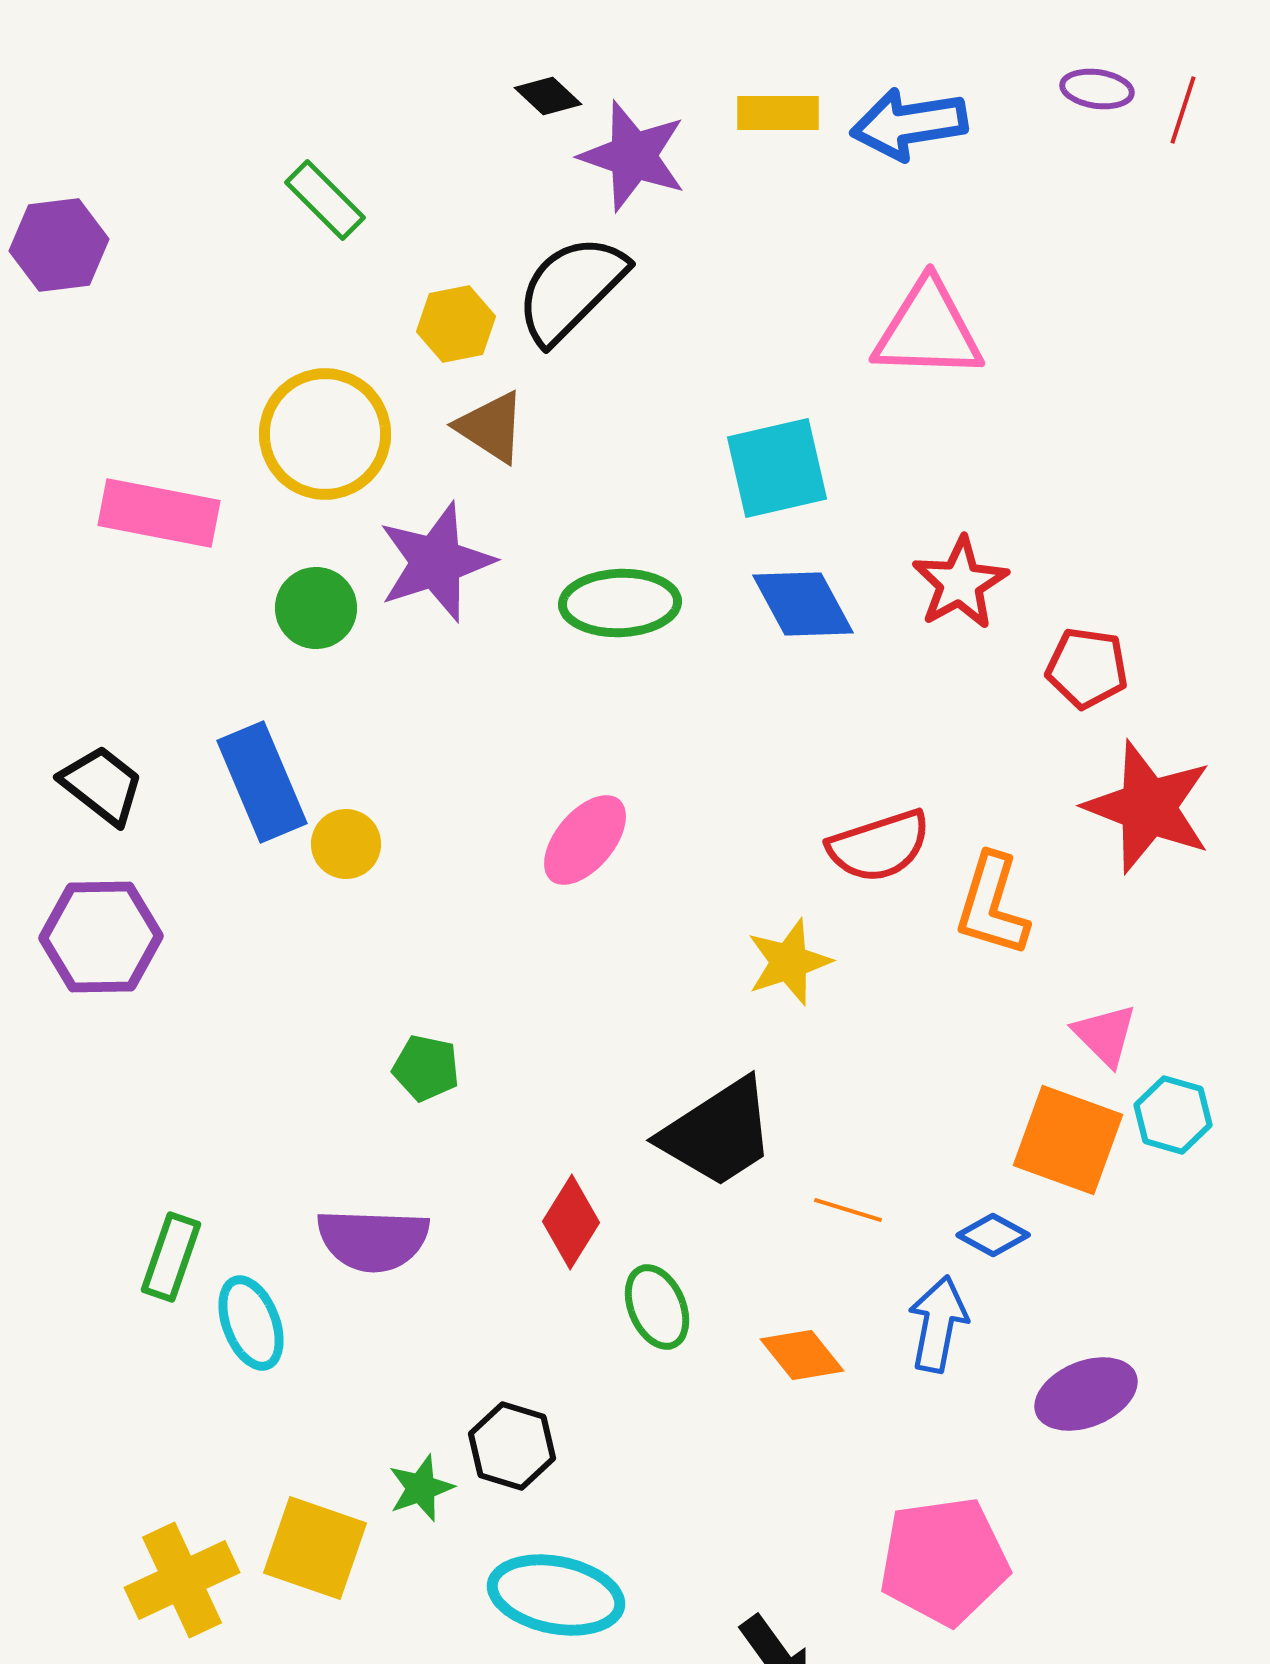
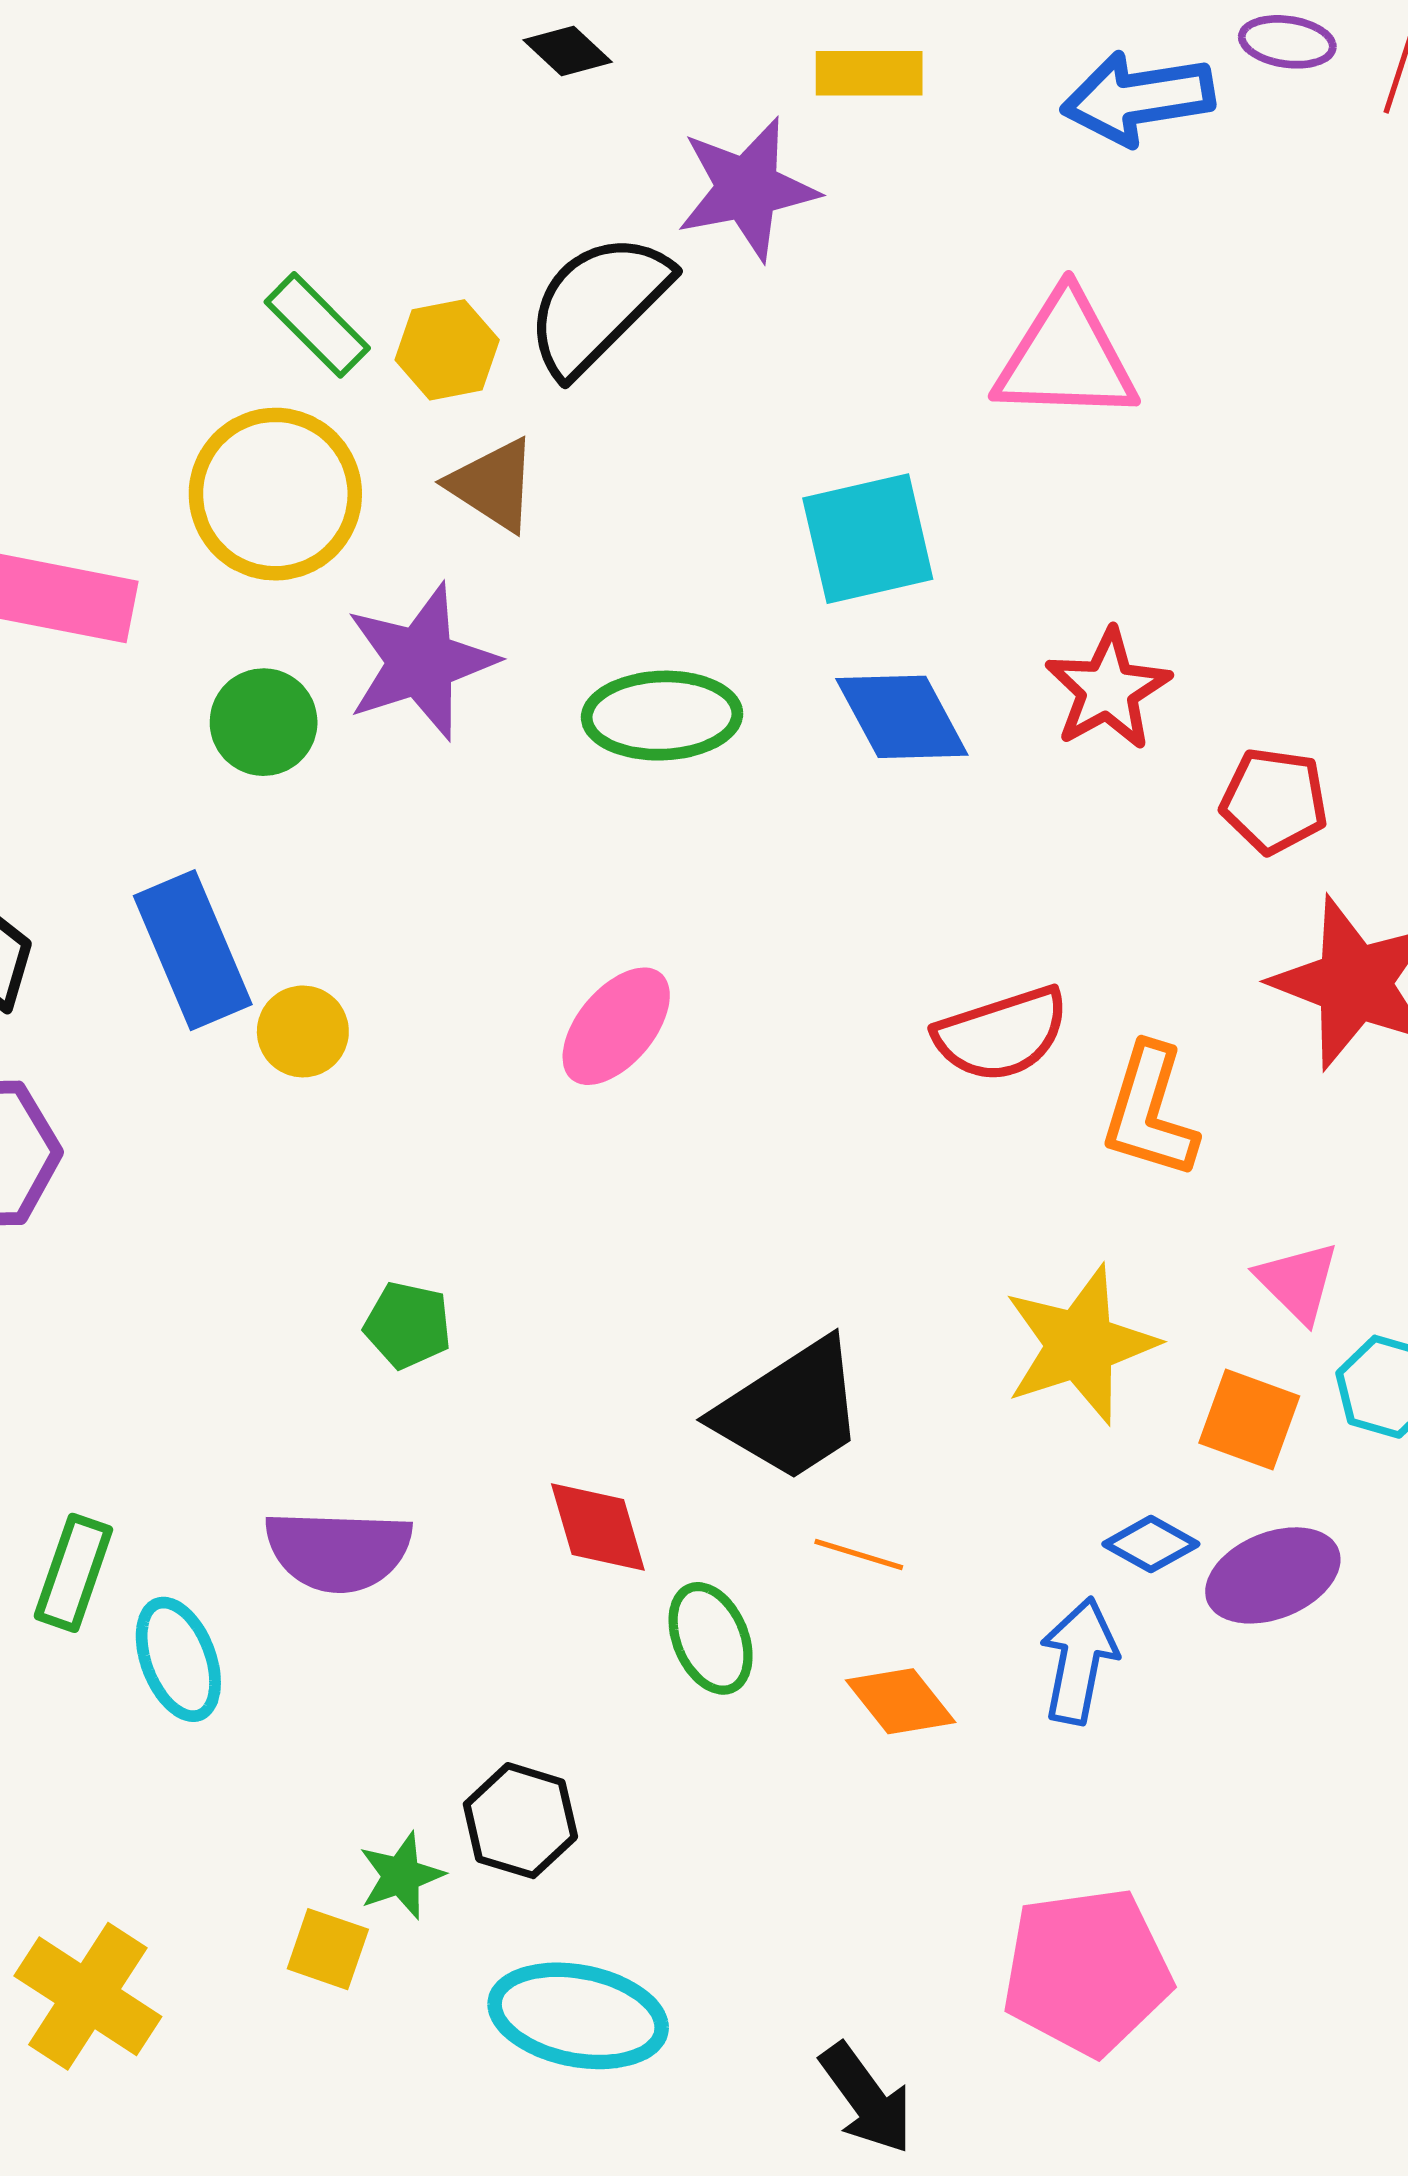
blue arrow: (909, 124) -> (1138, 98), moved
purple star: (633, 156) -> (747, 189), moved, turned -30
green rectangle: (325, 200) -> (317, 325), moved
yellow star: (789, 962) -> (1080, 1345), moved, size x1.4
orange square: (1068, 1140) -> (1249, 1419), size x0.7
orange line: (848, 1210) -> (859, 1554), moved
red diamond: (571, 1222) -> (598, 1527), turned -48
purple ellipse: (1086, 1394) -> (1273, 1575), moved
yellow square: (315, 1548) -> (328, 1949), moved, size x0.6
yellow cross: (182, 1580) -> (88, 1996), turned -32

